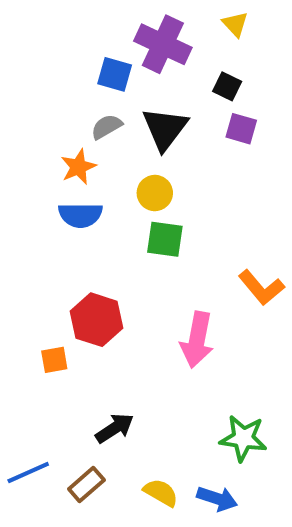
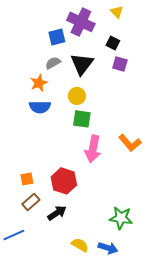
blue square: (115, 74) -> (57, 37), turned -30
red hexagon: (97, 320) -> (64, 181), moved
pink arrow: (197, 340) -> (93, 149), moved
brown rectangle: (86, 485) -> (31, 202), moved

